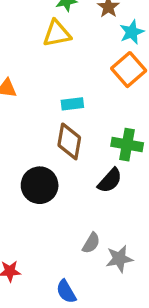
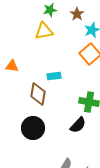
brown diamond: (69, 141) -> (38, 94), moved

